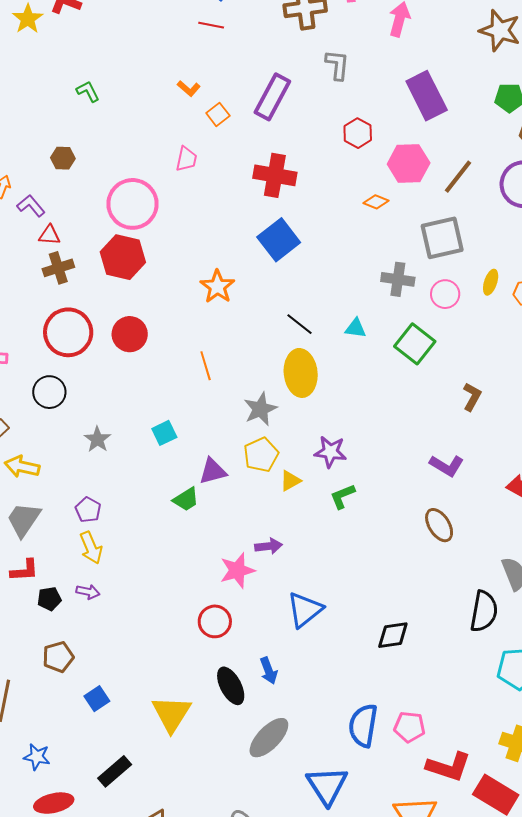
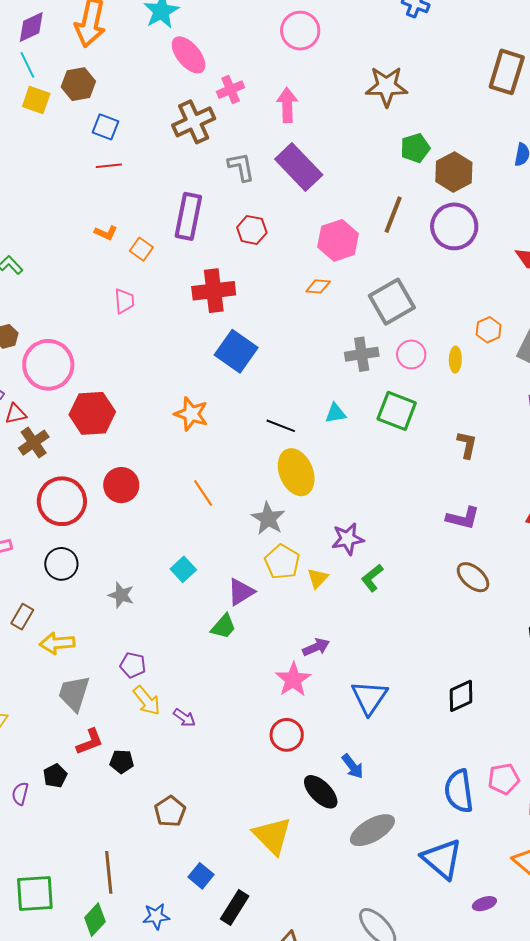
purple rectangle: (427, 96) -> (299, 167), moved
red hexagon: (358, 133) -> (252, 230), moved
brown line: (458, 177) -> (393, 215), moved
pink circle: (133, 204) -> (48, 365), moved
yellow ellipse: (491, 282) -> (455, 360), moved
purple arrow: (88, 592) -> (184, 718), moved, turned 40
black pentagon: (49, 599) -> (122, 762), turned 30
brown pentagon: (58, 657) -> (170, 811), moved
blue square: (97, 699) -> (201, 876), moved
gray ellipse: (269, 738) -> (372, 830), turned 33

